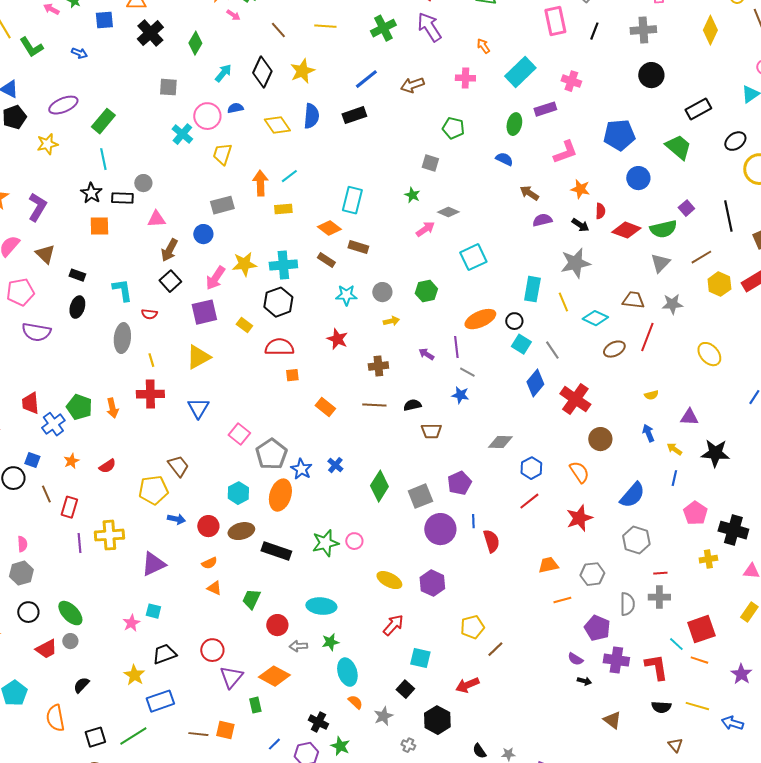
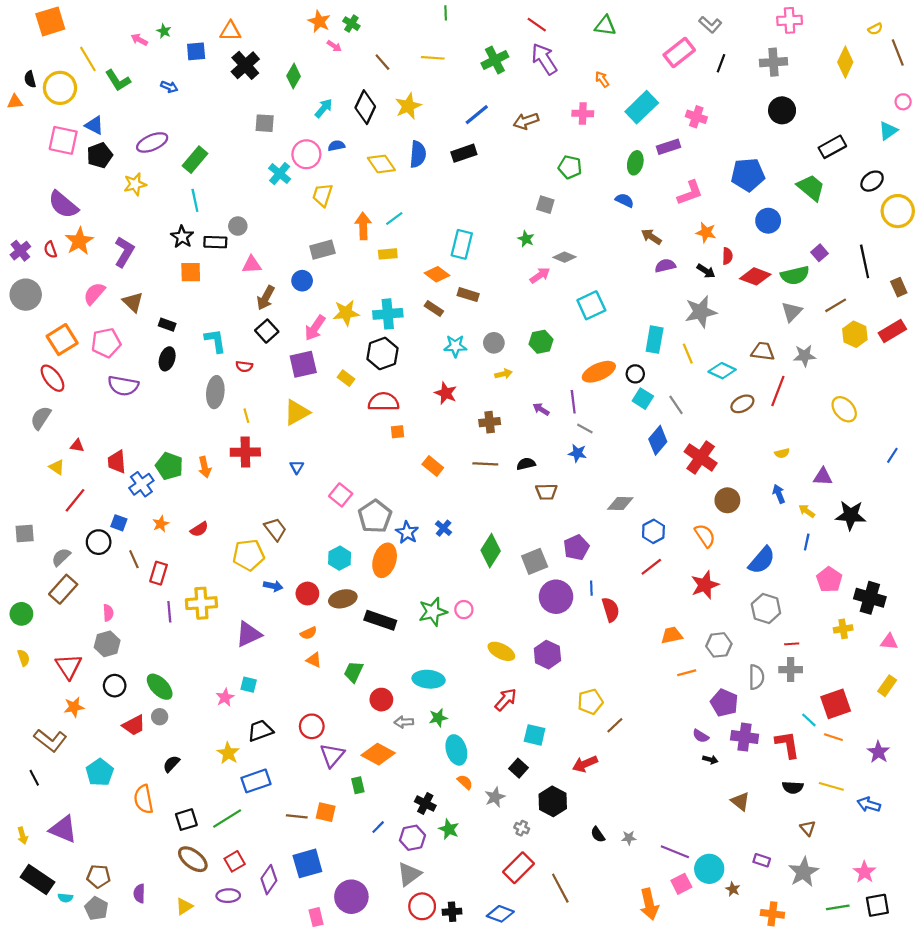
pink rectangle: (555, 21) -> (679, 52), turned 64
blue triangle: (198, 408) -> (297, 467), size x0.6

